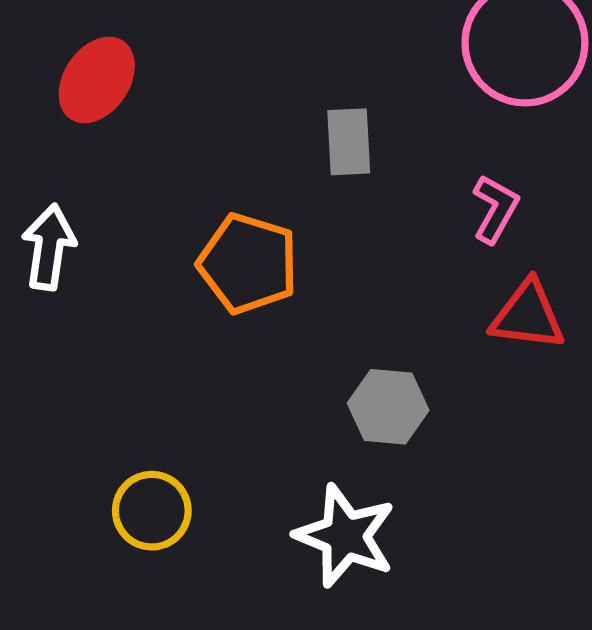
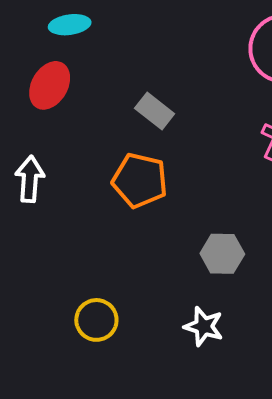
gray rectangle: (349, 142) -> (155, 111), moved, turned -45
white star: (345, 536) -> (204, 326), size x0.7

